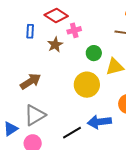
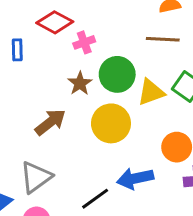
brown star: (55, 45) -> (80, 83), moved
green circle: (94, 53) -> (117, 74), size x1.5
brown arrow: (31, 81) -> (50, 122), moved

